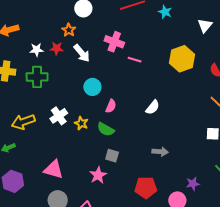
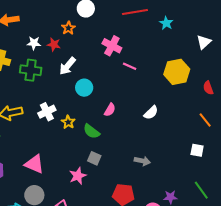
white arrow: (82, 53) -> (68, 66), moved, turned 72
pink semicircle: (111, 106) -> (110, 110), moved
white semicircle: (153, 107) -> (151, 113), moved

